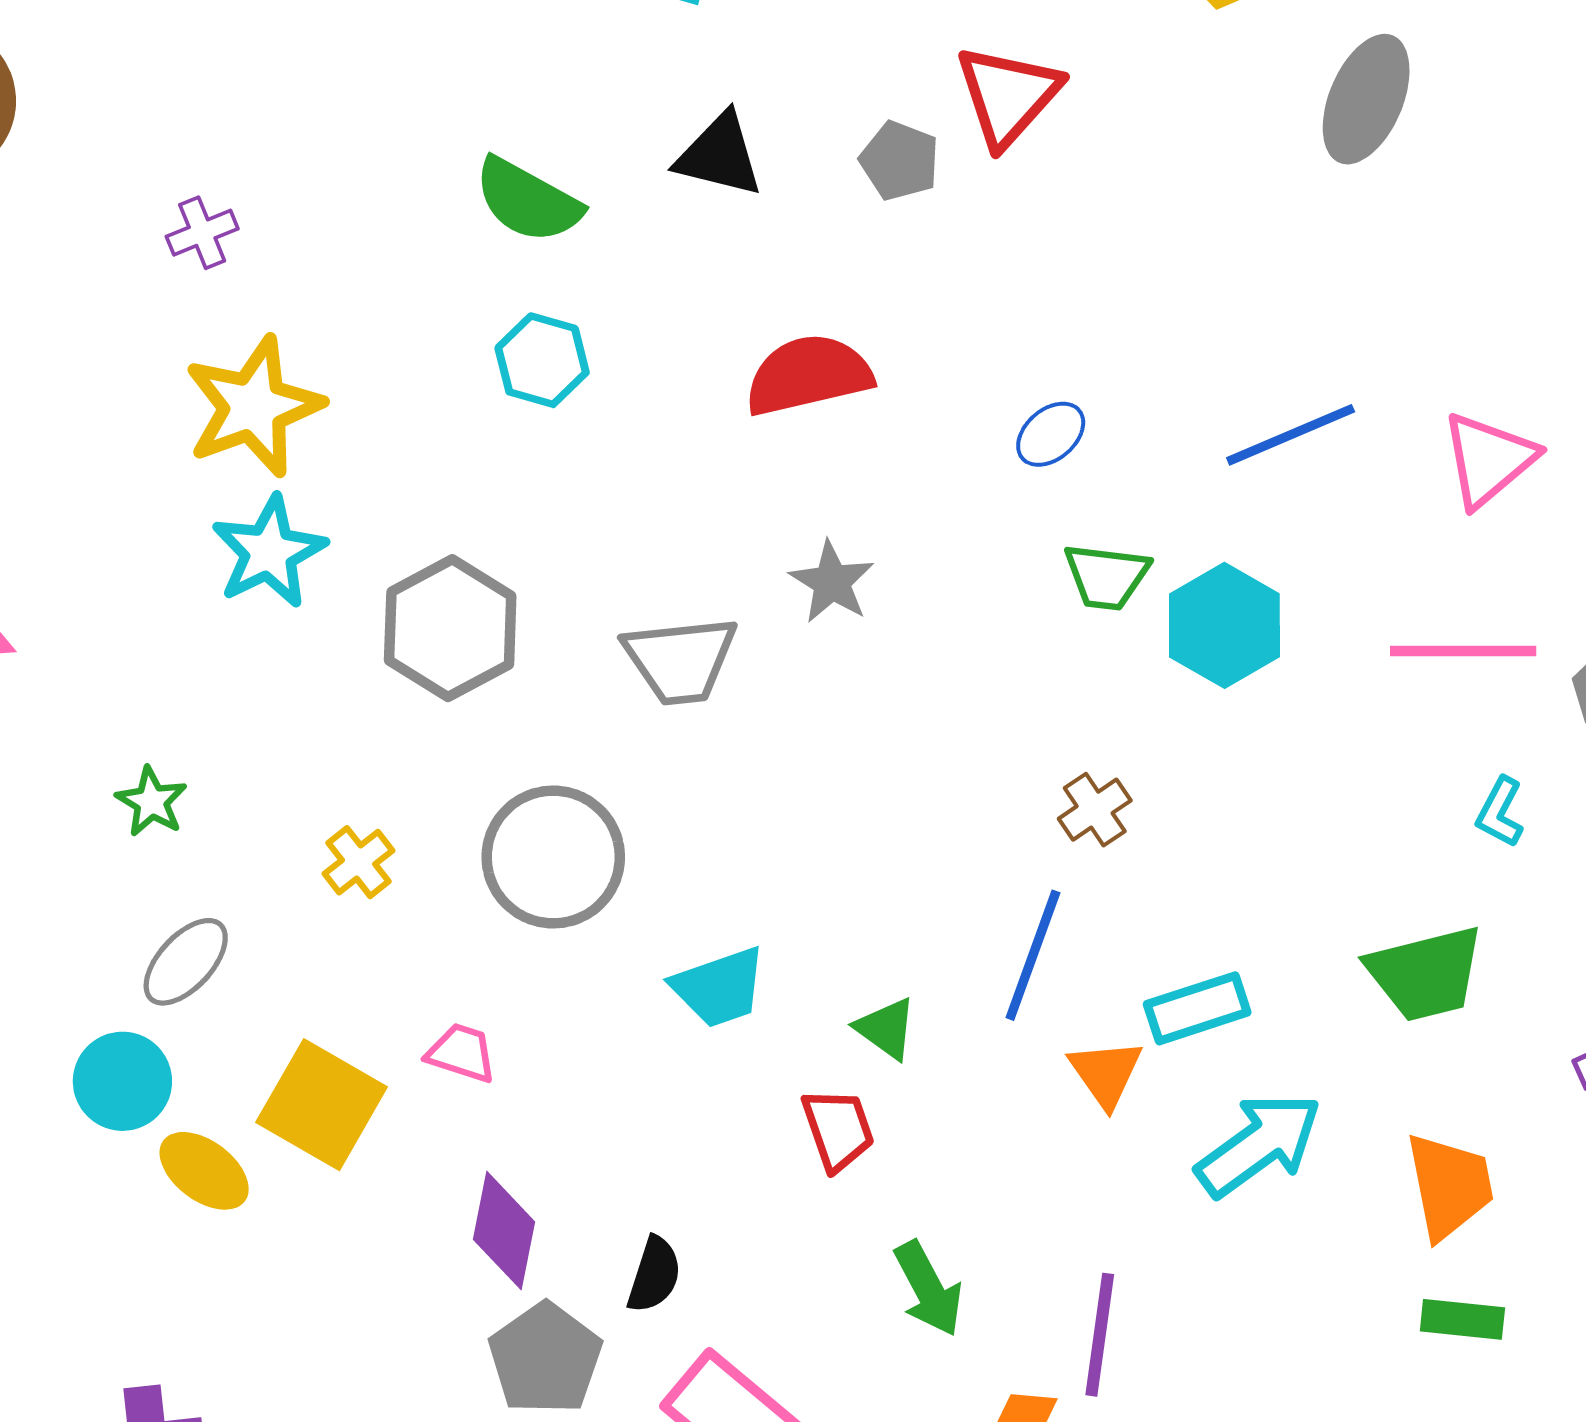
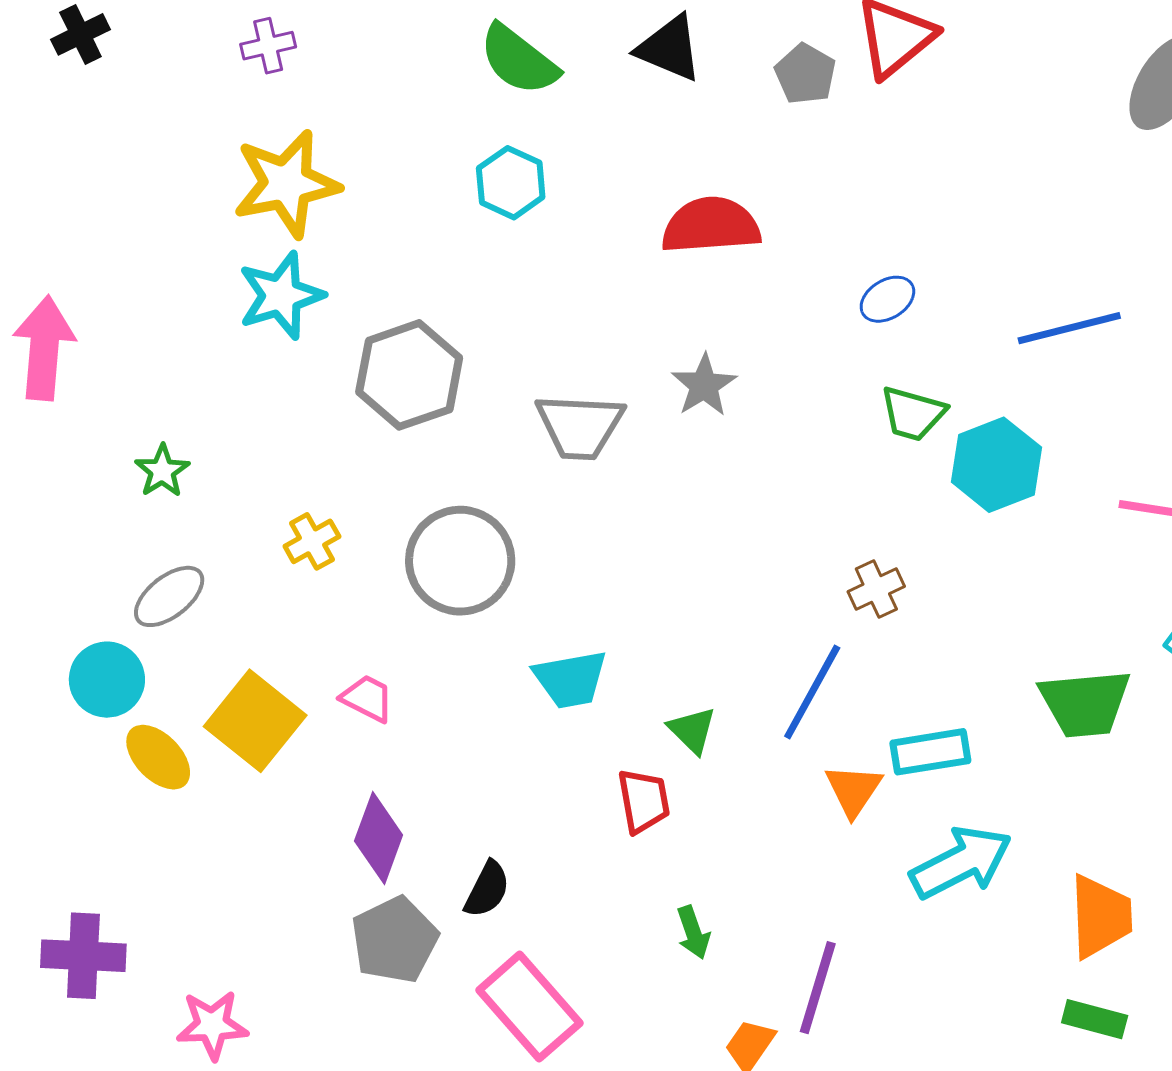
green trapezoid: (1425, 973) -> (1085, 703), moved
green arrow: (928, 1289) -> (693, 932), size x0.7

